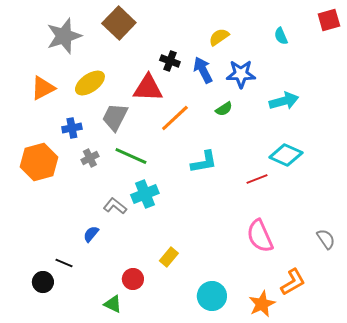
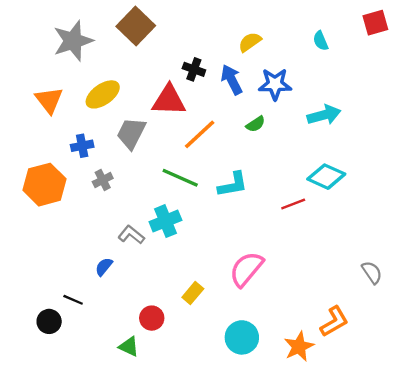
orange triangle: (43, 88) -> (49, 100), turned -40
green line: (131, 156) -> (180, 178), moved
pink semicircle: (260, 236) -> (246, 269), moved, turned 64

